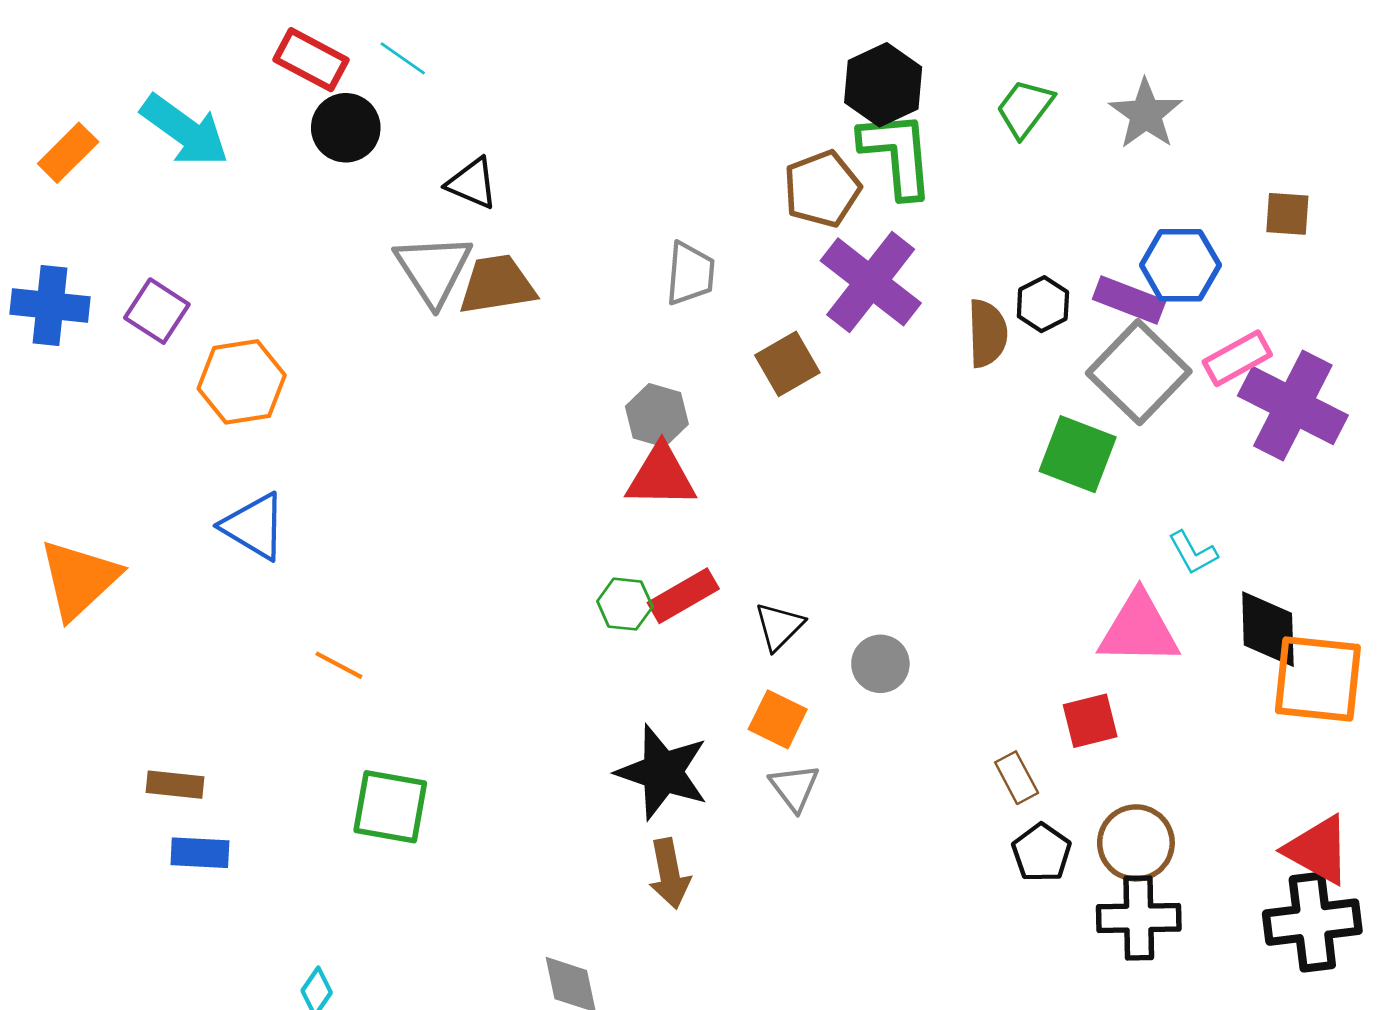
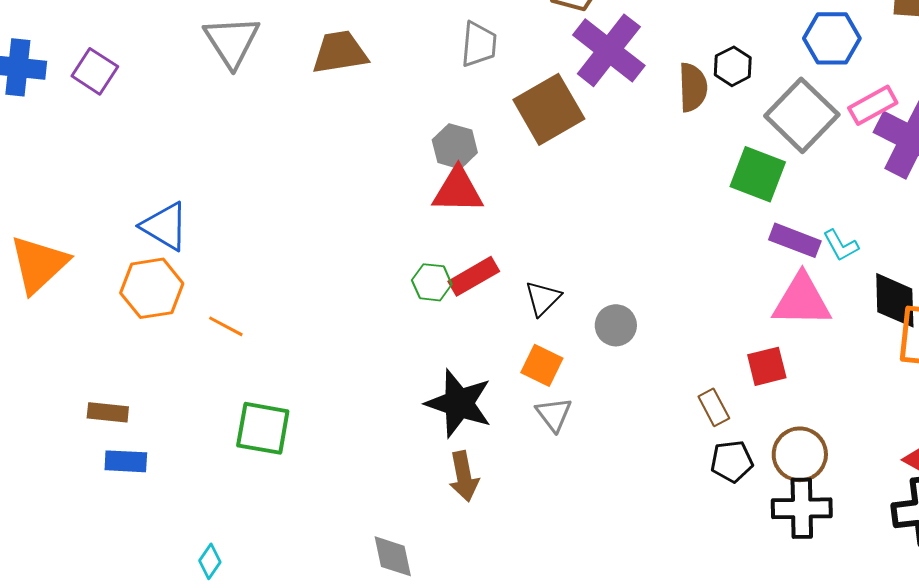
gray triangle: (433, 269) -> (232, 41), moved
purple rectangle: (1129, 300) -> (795, 240), moved
brown square: (787, 364) -> (549, 109), size x1.5
orange hexagon: (242, 382) -> (152, 288), moved
black pentagon: (1042, 853) -> (732, 461), turned 30

